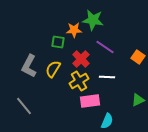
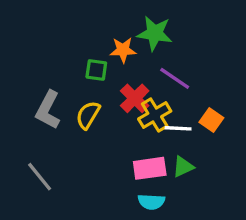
orange square: (138, 57) -> (211, 120), moved
yellow cross: (79, 81) -> (155, 115), moved
green triangle: (138, 100) -> (183, 167), moved
cyan semicircle: (107, 121) -> (151, 202), moved, turned 70

